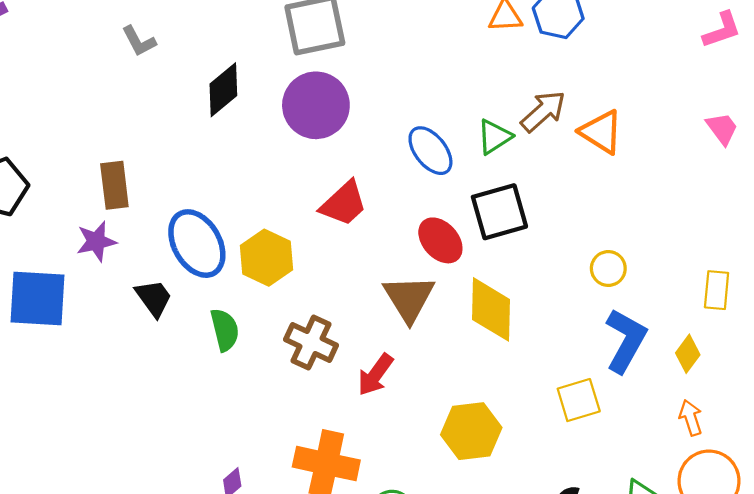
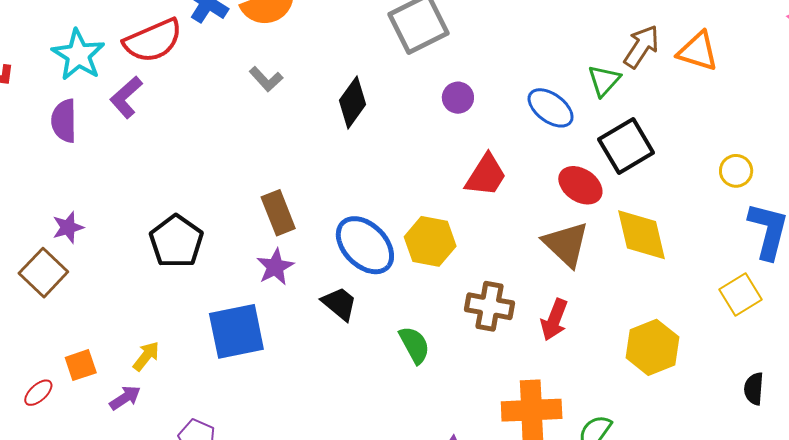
purple circle: (316, 105) -> (458, 98), moved, size x0.5
green semicircle: (225, 330) -> (414, 345), moved

